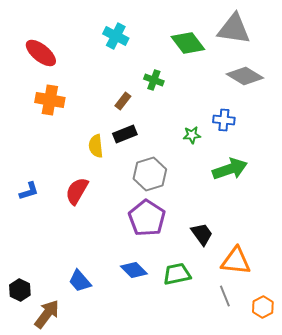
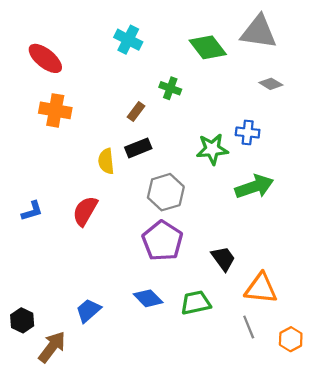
gray diamond: (245, 76) -> (271, 84), size x0.6
green star: (192, 135) -> (212, 149), size x1.6
blue trapezoid: (80, 281) -> (88, 310), turned 90

